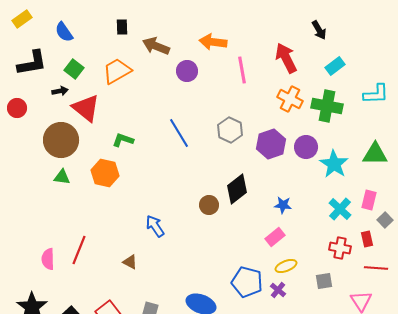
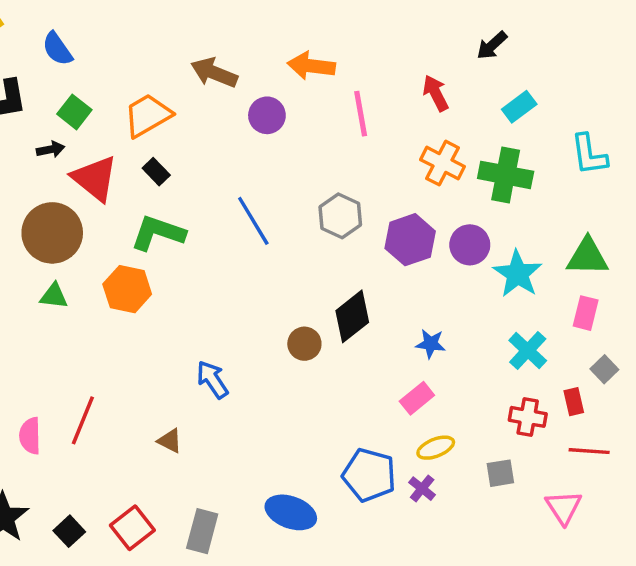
black rectangle: (122, 27) -> (156, 172), moved, turned -42
black arrow: (319, 30) -> (492, 45), turned 78
red arrow: (286, 58) -> (436, 93), size x0.7
cyan L-shape: (376, 94) -> (589, 155), turned 84
green L-shape: (123, 140) -> (158, 233), size x1.5
pink rectangle: (369, 200) -> (586, 313), moved

